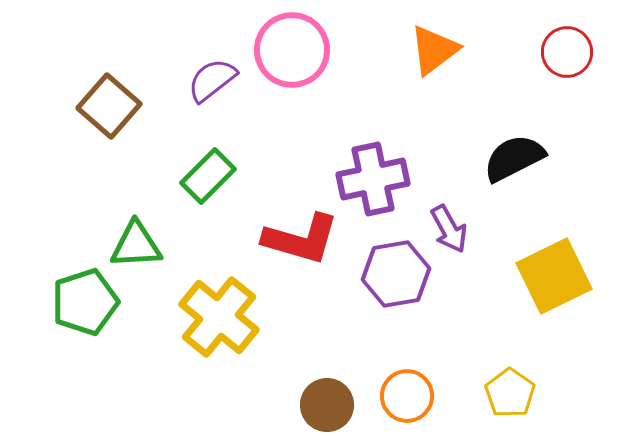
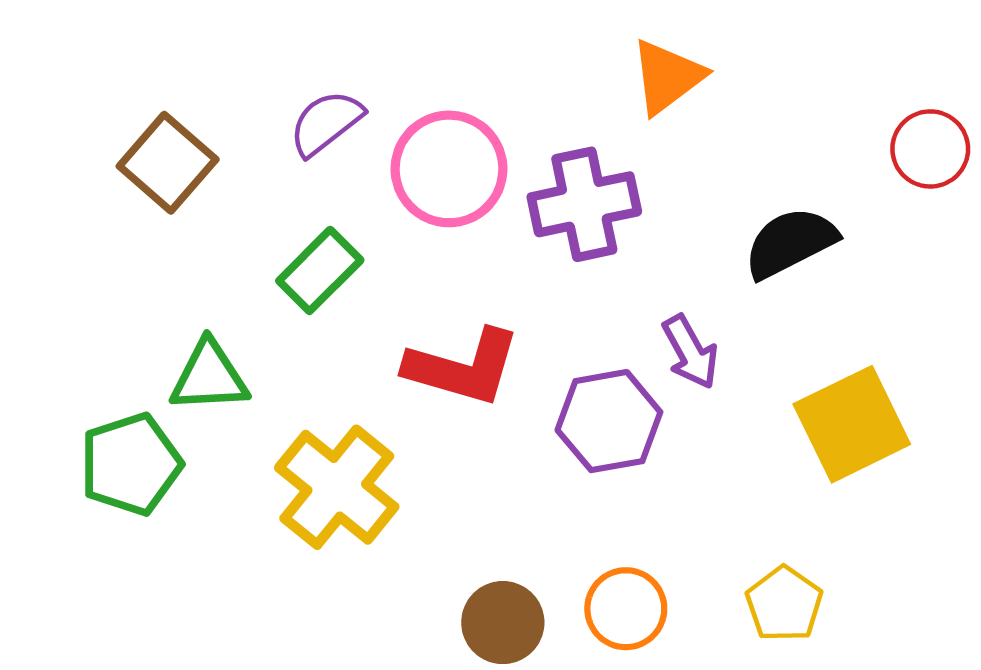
pink circle: (292, 50) -> (449, 169), moved
red circle: (567, 52) -> (930, 149), moved
purple cross: (373, 179) -> (584, 204), moved

